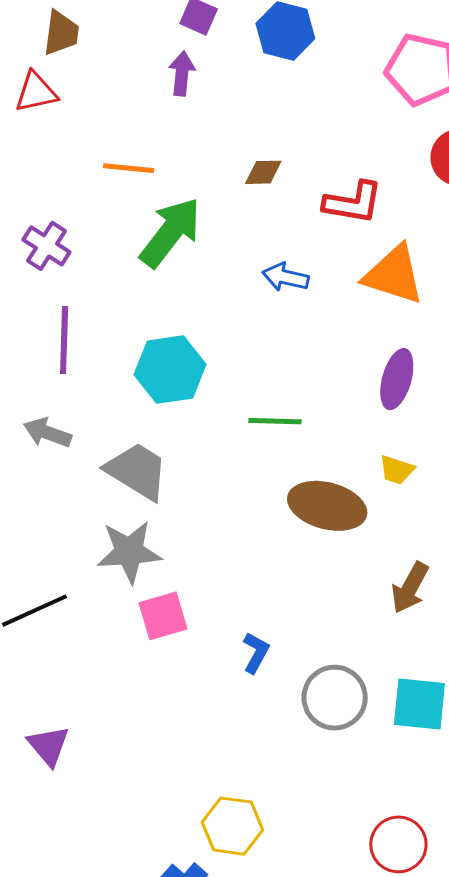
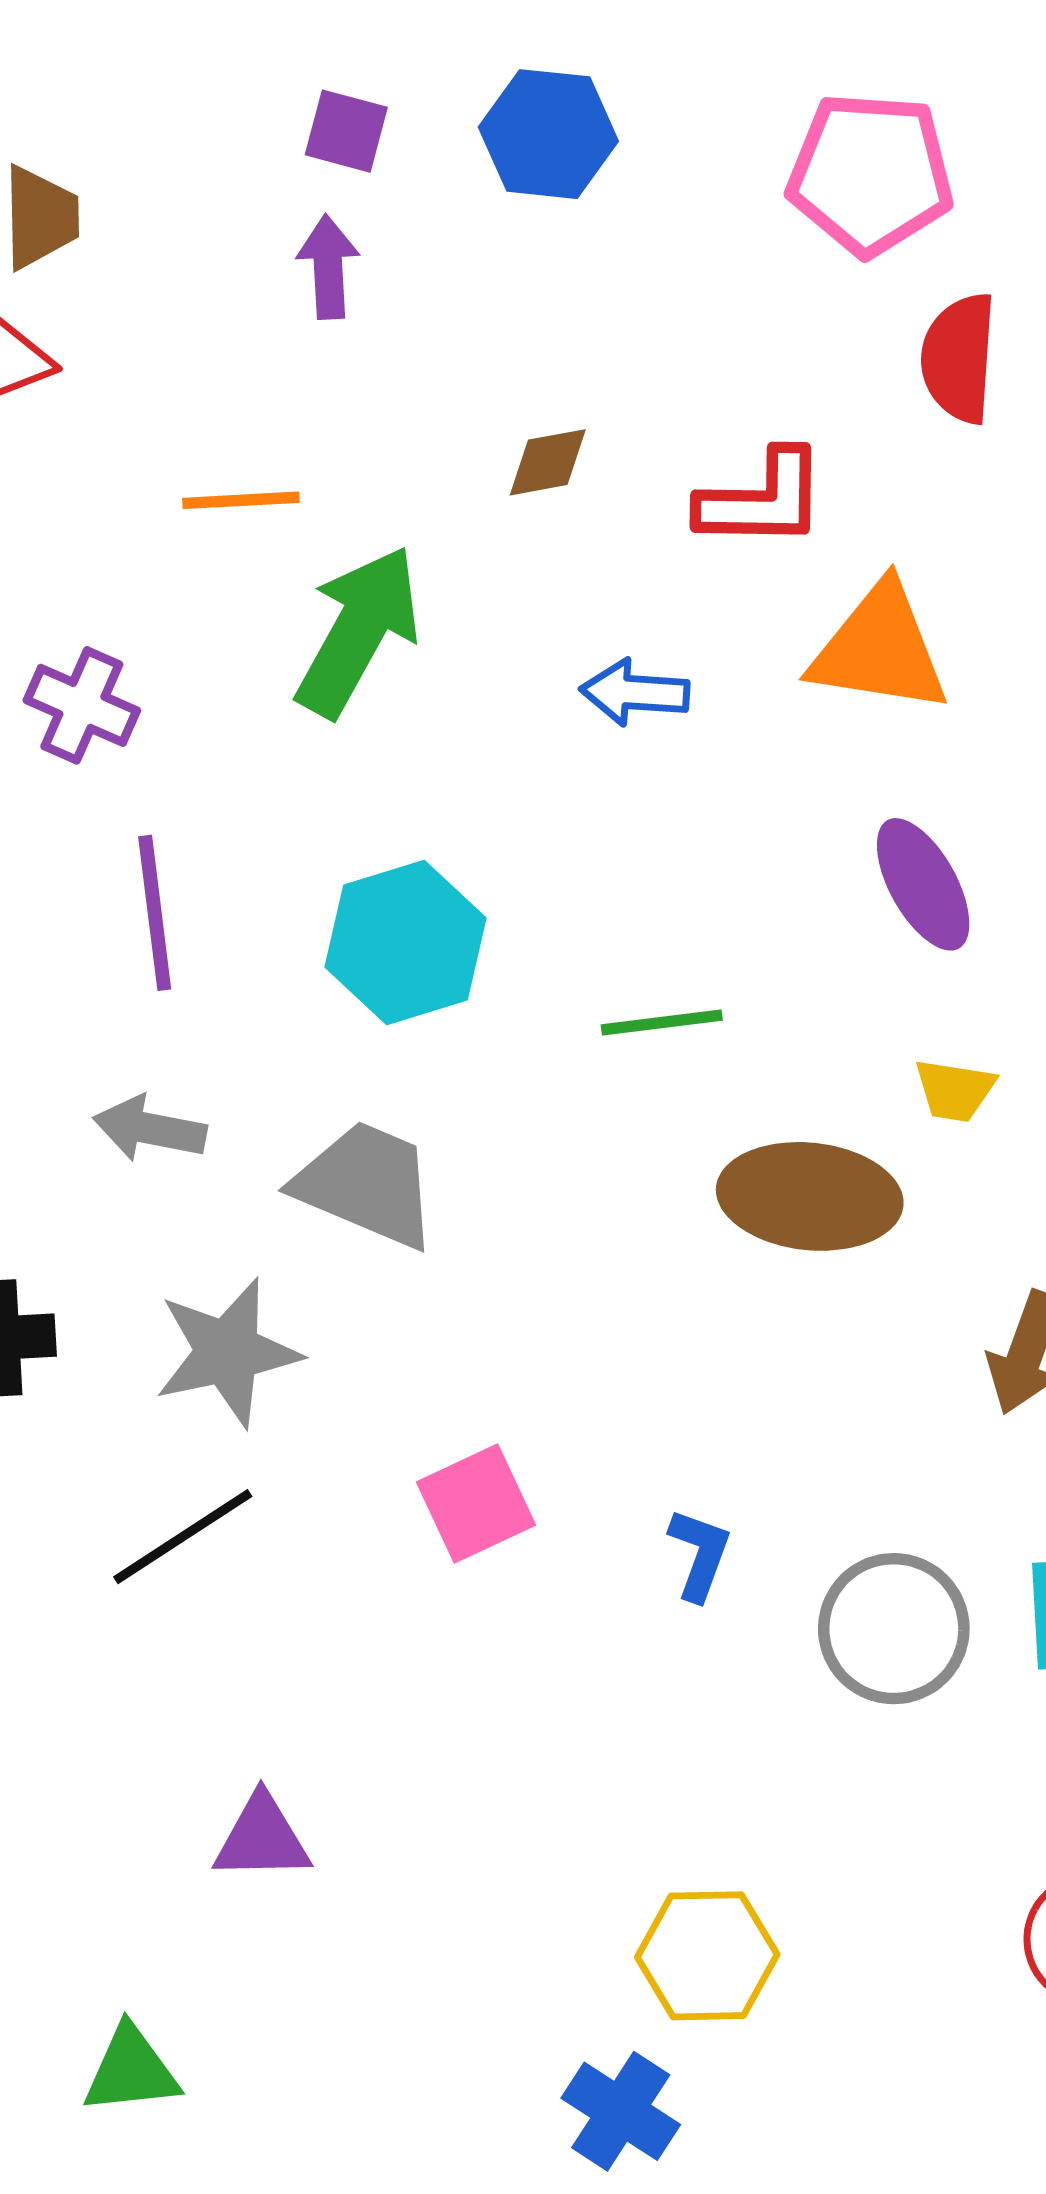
purple ellipse: (397, 379) -> (923, 884), turned -36
gray star: (129, 552) -> (227, 1352), moved
purple triangle: (49, 746) -> (262, 1838), turned -42

